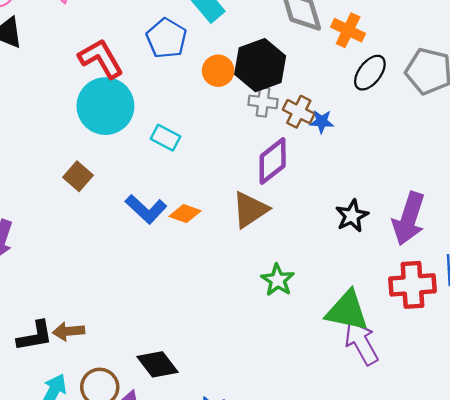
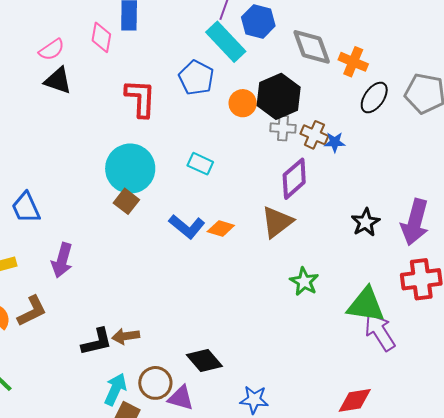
red L-shape: (101, 58) -> (140, 98), turned 36
cyan circle: (105, 106) -> (130, 169), moved

